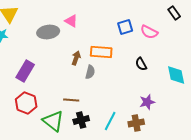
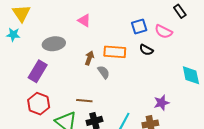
black rectangle: (174, 13) -> (180, 11), moved
gray ellipse: (48, 32) -> (54, 44), moved
black semicircle: (141, 64) -> (146, 50), moved, turned -32
gray semicircle: (90, 72) -> (104, 72), turned -48

